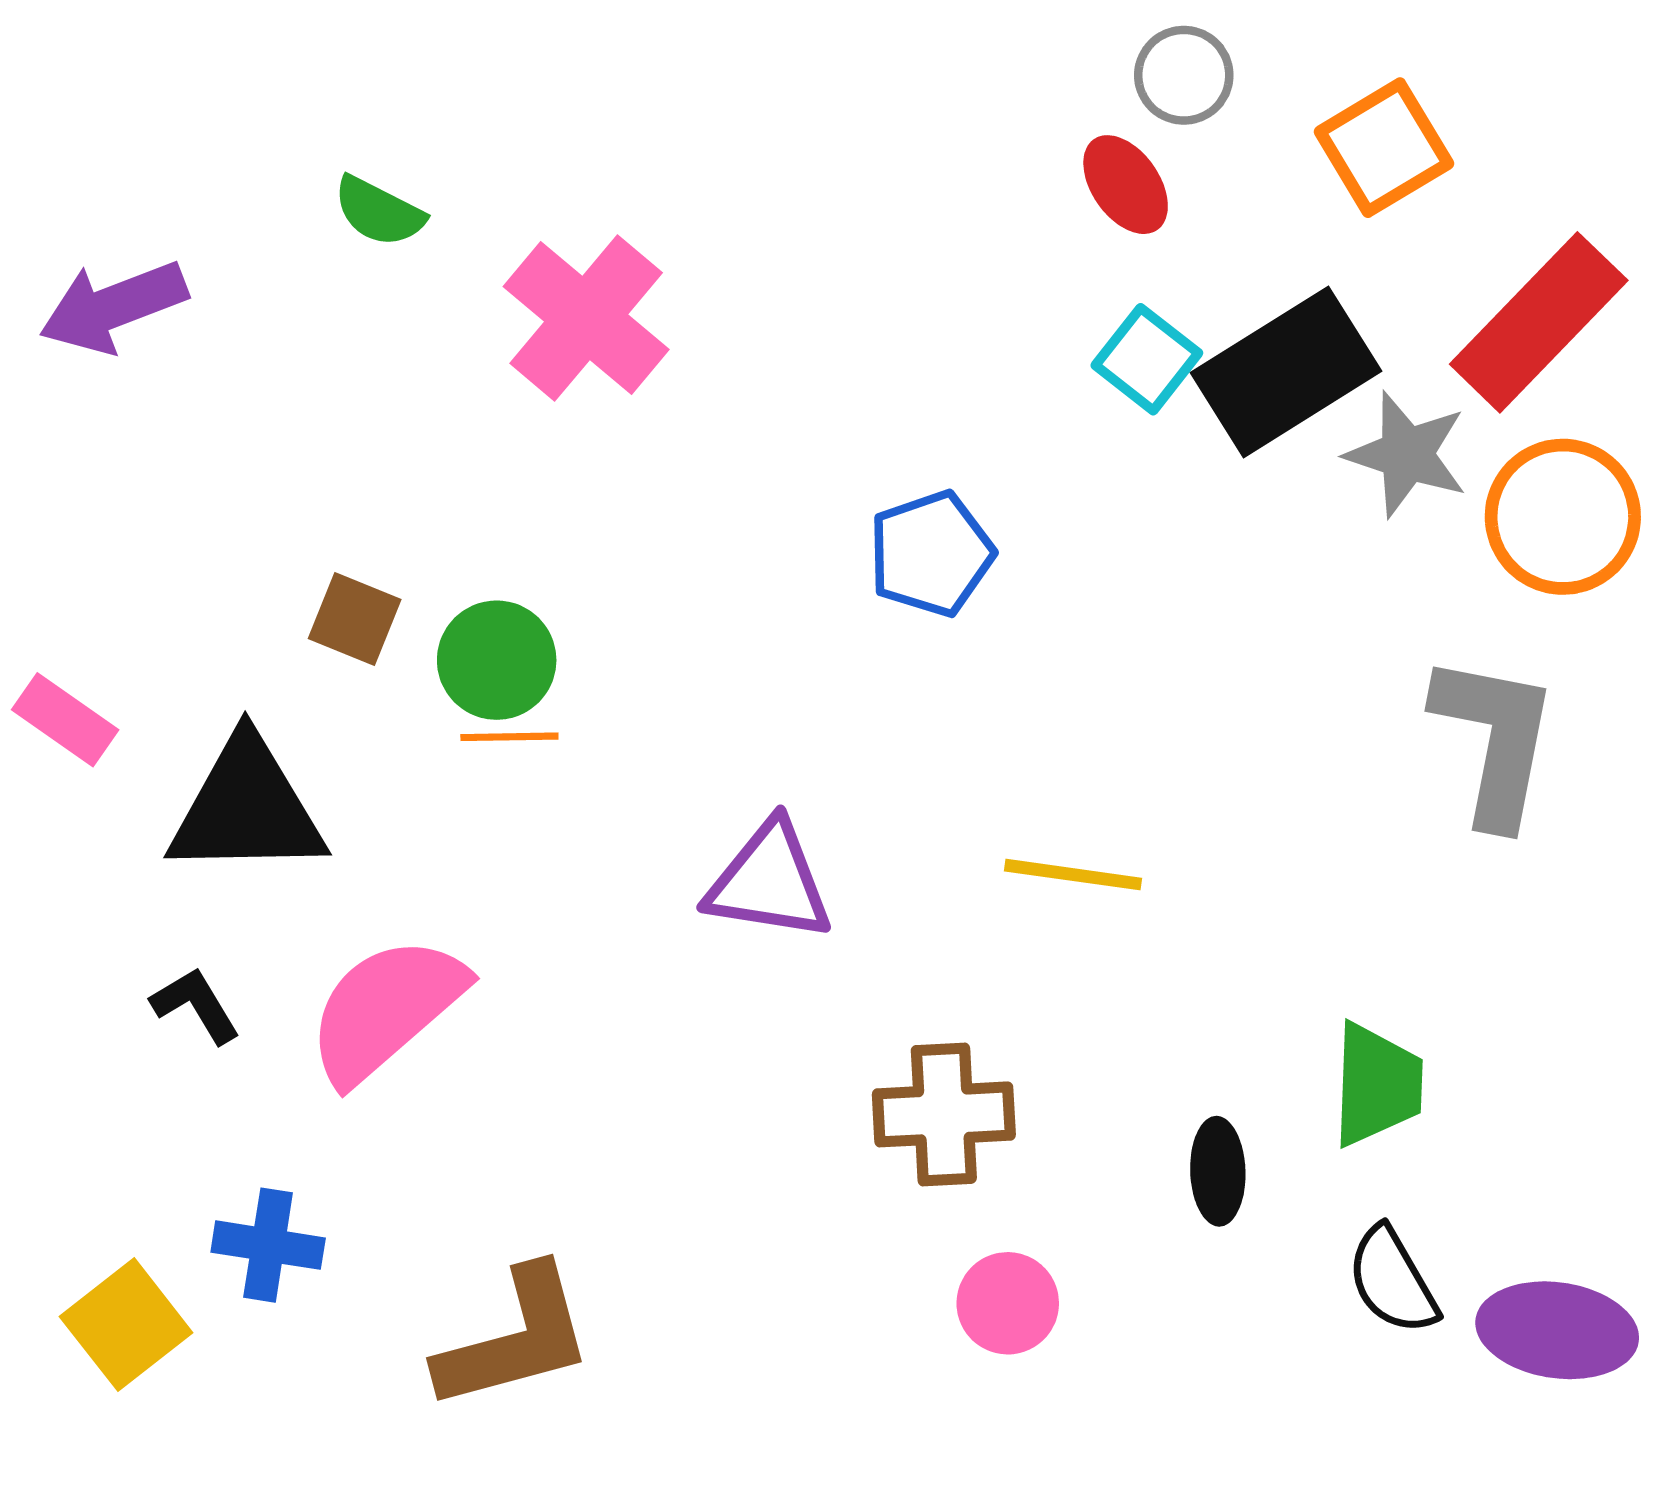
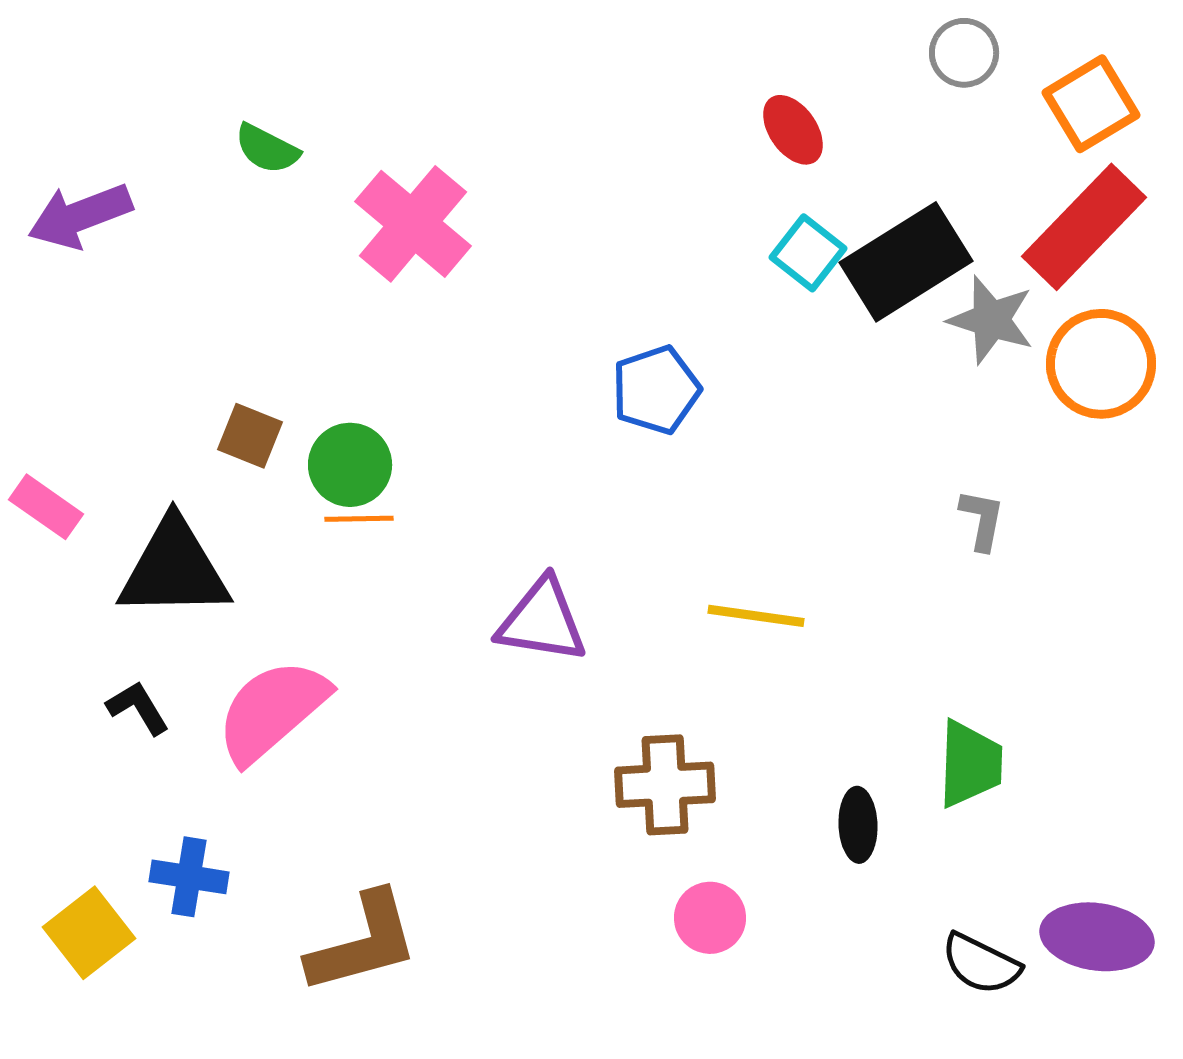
gray circle: (1184, 75) -> (964, 53), moved
orange square: (1384, 148) -> (1091, 104), moved
gray L-shape: (1495, 740) -> (982, 520), moved, size x0.5
black semicircle: (1392, 1281) -> (981, 964), moved, turned -34

